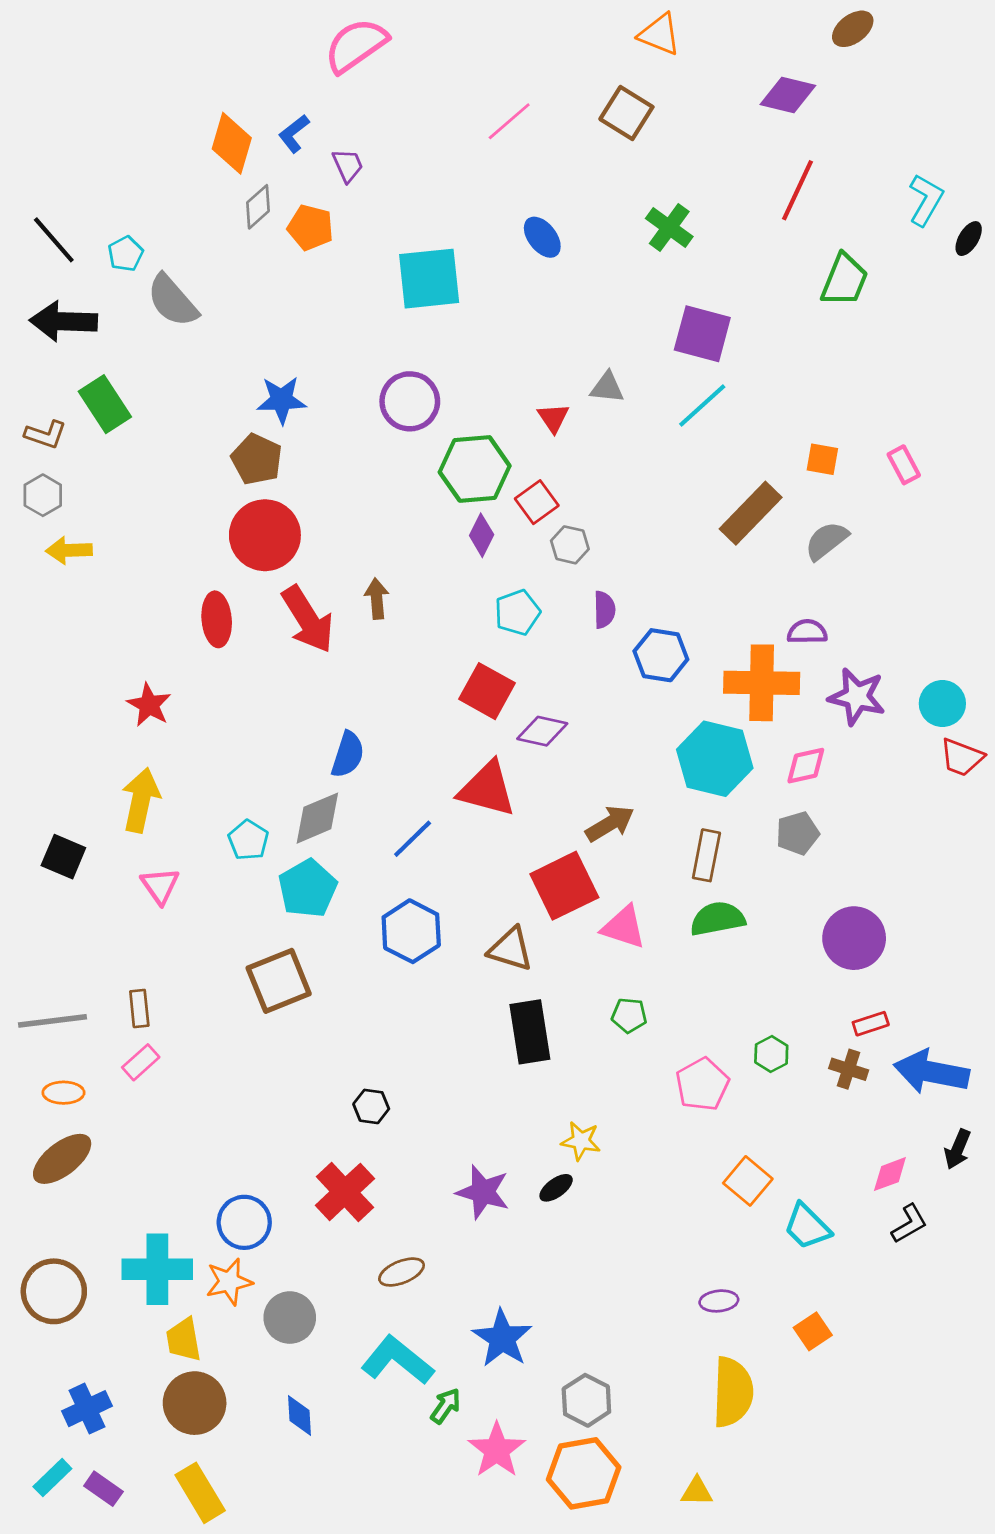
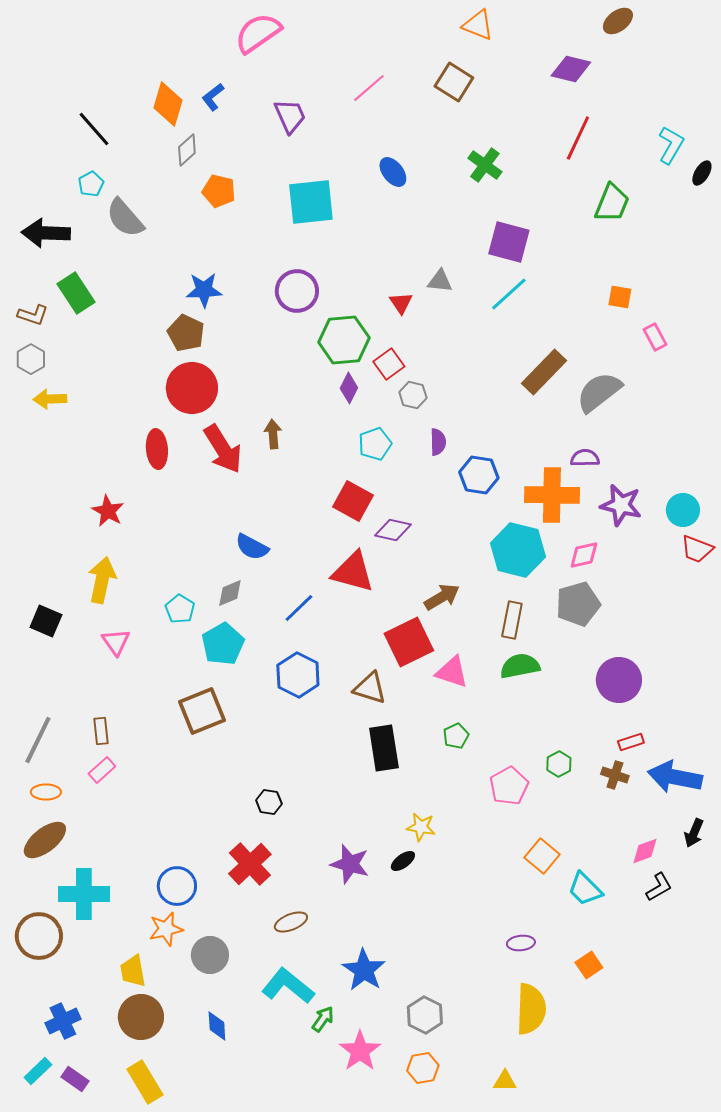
purple trapezoid: (348, 165) -> (290, 116), moved, size x1.4
orange pentagon: (310, 227) -> (219, 191), moved
black line: (54, 240) -> (94, 129), moved
orange square: (822, 459) -> (620, 297), moved
gray semicircle: (826, 541) -> (599, 392), size x1.4
blue semicircle: (348, 755) -> (252, 547), turned 100
gray diamond: (317, 818) -> (230, 593), size x0.7
gray pentagon: (798, 833) -> (578, 604), size x1.4
green pentagon: (629, 1015) -> (456, 736), turned -30
gray line: (52, 1021) -> (38, 740), turned -57
cyan cross: (157, 1269) -> (84, 894), moved
orange hexagon: (584, 1473) -> (423, 1068), size x0.6

